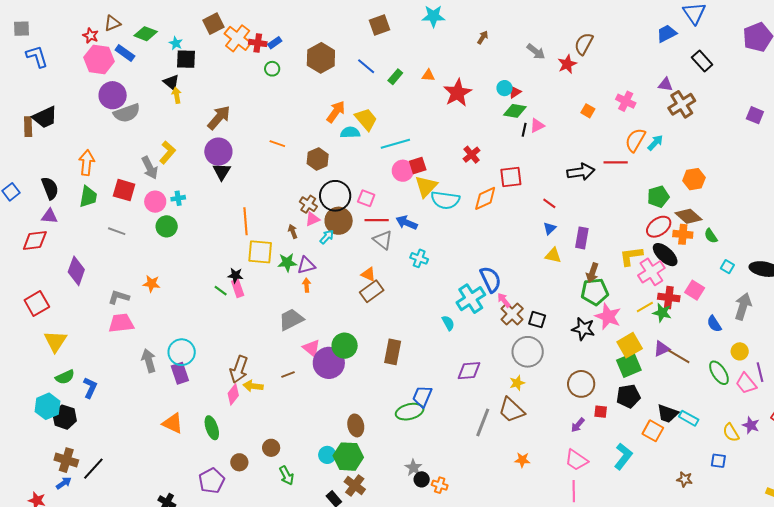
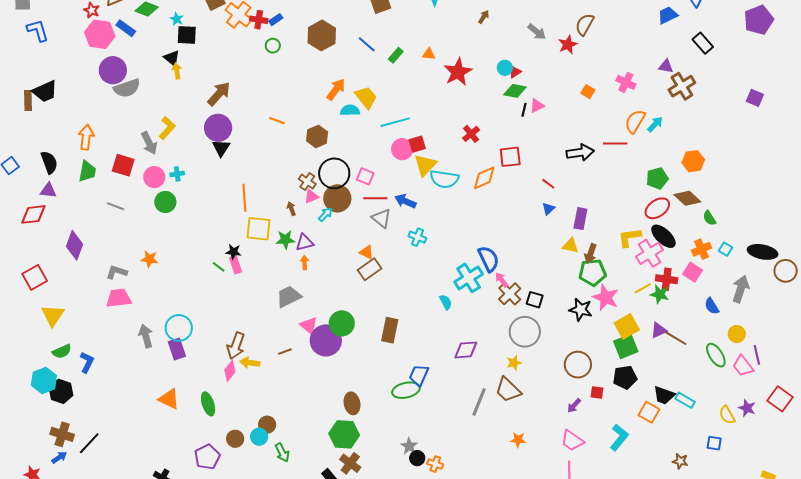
orange cross: (683, 234) -> (701, 249), moved, turned -30
yellow triangle: (553, 255) -> (570, 246), moved
cyan circle: (327, 455) -> (259, 437), moved

